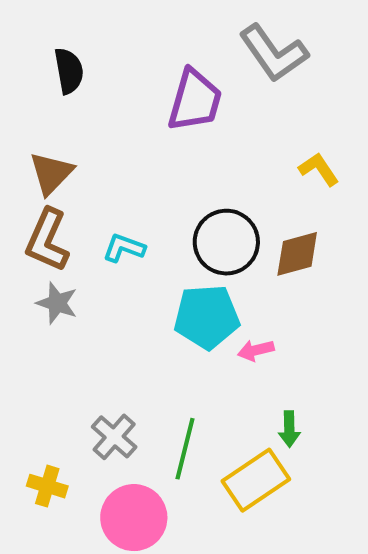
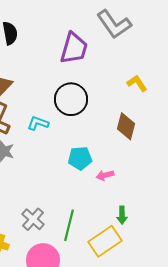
black circle: (226, 242) -> (71, 99), moved
brown diamond: (297, 254) -> (126, 126), turned -60
cyan pentagon: (207, 317) -> (80, 158), size x0.7

